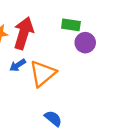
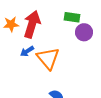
orange triangle: (43, 73) -> (48, 58), turned -30

